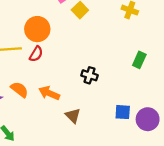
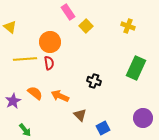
red semicircle: (36, 54) -> (49, 63), turned -40
green rectangle: (139, 60) -> (136, 68), size x1.6
blue square: (123, 112) -> (103, 128), moved, turned -32

